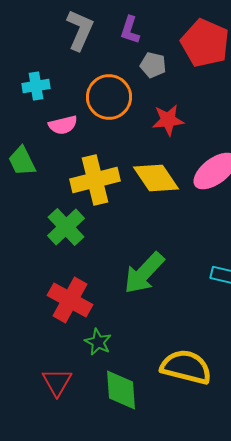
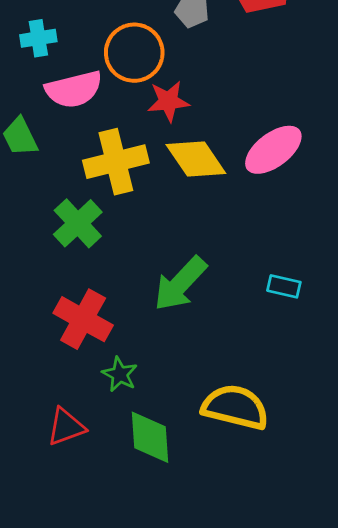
red star: (168, 120) -> (168, 101), moved
pink semicircle: (63, 125) -> (74, 89), size x1.5
red triangle: (57, 382) -> (66, 427), turned 40

